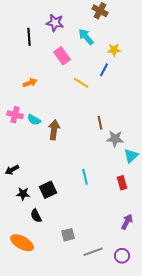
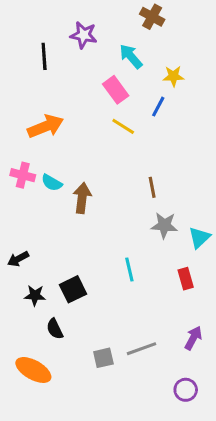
pink rectangle: (62, 56) -> (116, 90), moved
orange arrow: (30, 83) -> (46, 126), size x1.6
gray star: (115, 139) -> (164, 225), moved
gray line: (93, 252) -> (141, 349), moved

